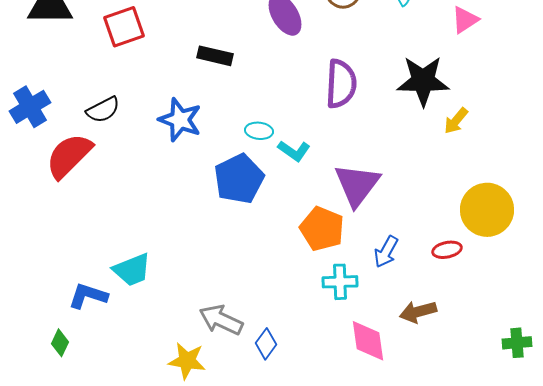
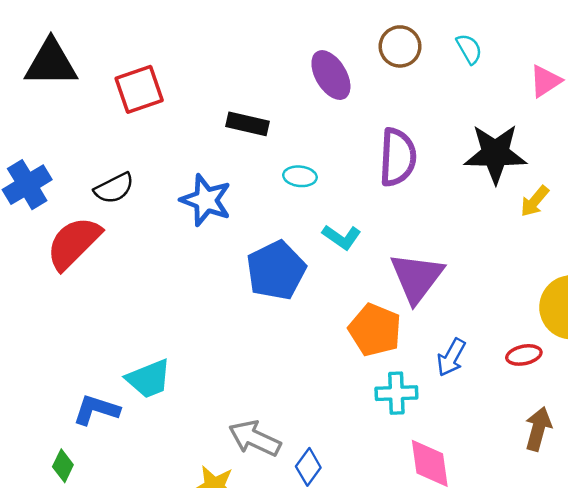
cyan ellipse: (259, 131) -> (300, 176), moved
brown arrow: (418, 312) -> (538, 429), moved, turned 120

